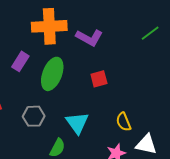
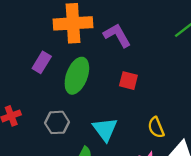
purple L-shape: (89, 38) -> (117, 35), turned -148
red square: (99, 79) -> (128, 81), turned 30

